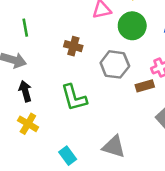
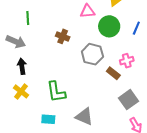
brown rectangle: (145, 86) -> (113, 73), turned 48
green L-shape: (74, 98) -> (56, 92), moved
cyan rectangle: (68, 156) -> (48, 119), turned -56

